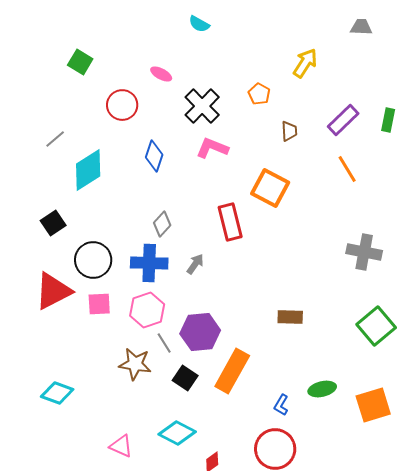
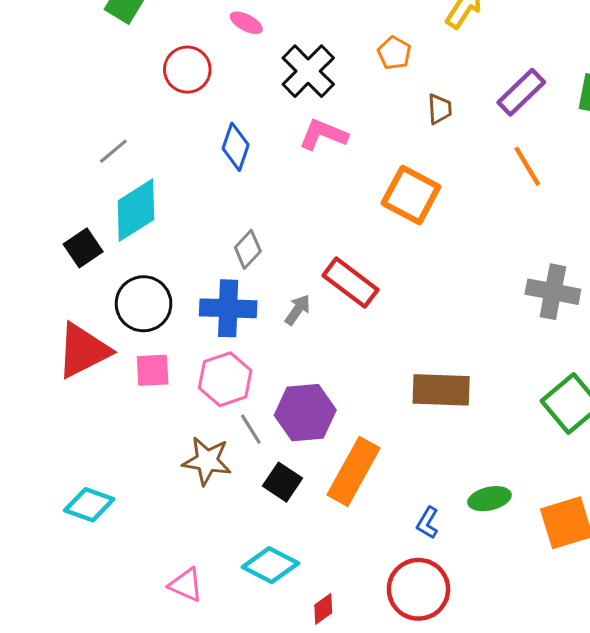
gray line: (55, 139) -> (113, 151), moved
cyan diamond: (88, 170) -> (136, 210), moved
red rectangle: (230, 222) -> (350, 283), moved, turned -39
brown rectangle: (290, 317) -> (441, 390), size x1.5

